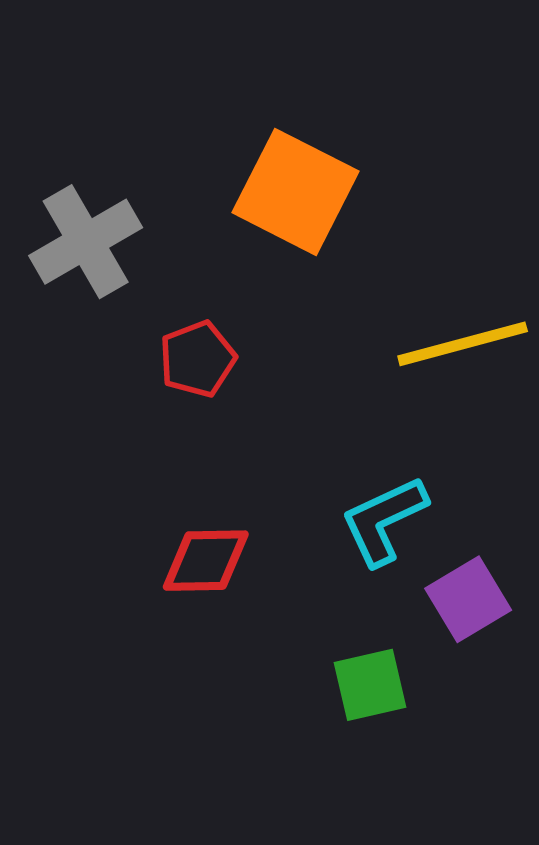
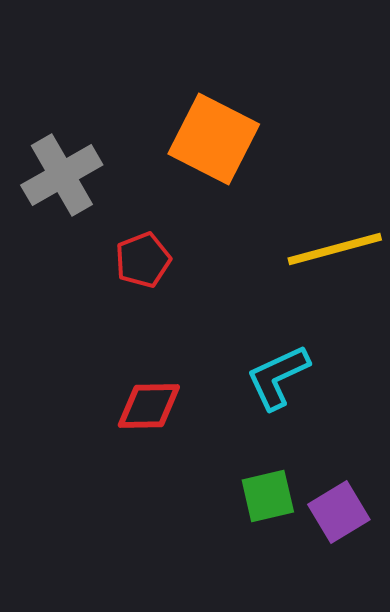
purple square: (468, 599) -> (339, 512), moved

